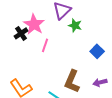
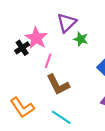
brown L-shape: (72, 81) -> (58, 85), moved, turned -50

